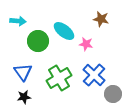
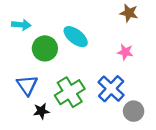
brown star: (101, 19) -> (129, 13), moved
pink star: (86, 44) -> (125, 52), moved
black star: (24, 97) -> (41, 111), moved

